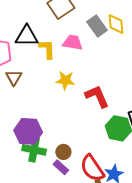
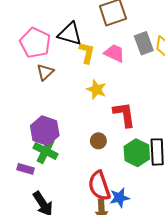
brown circle: (63, 152) -> (98, 141), moved
purple rectangle: (61, 167) -> (25, 169), moved, turned -42

